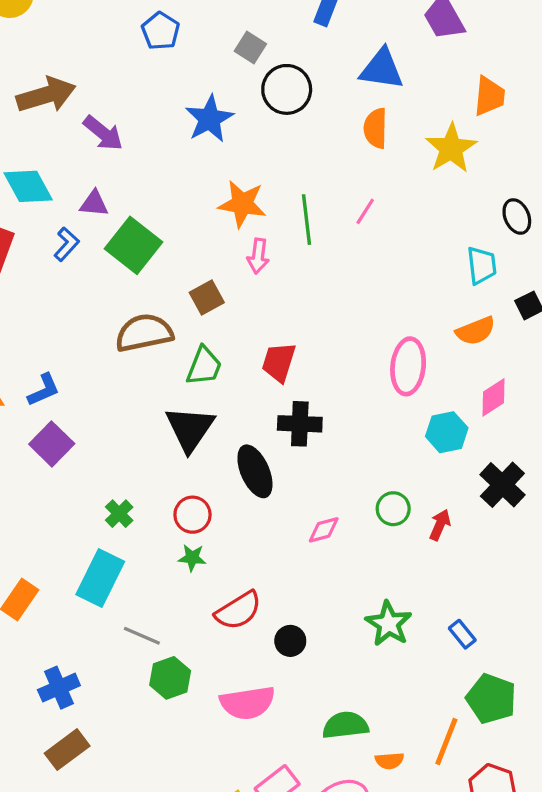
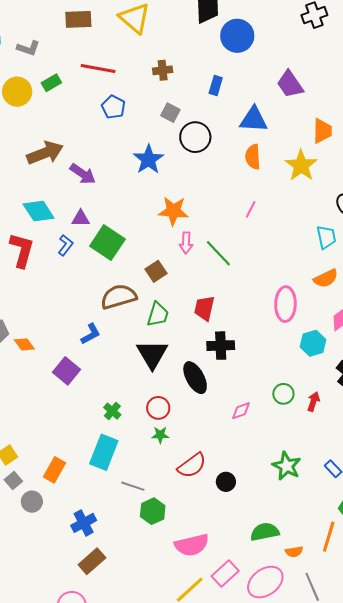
green line: (306, 220) -> (218, 253), moved, turned -32
blue L-shape: (44, 390) -> (91, 334), moved
pink semicircle: (247, 703) -> (192, 545), moved

